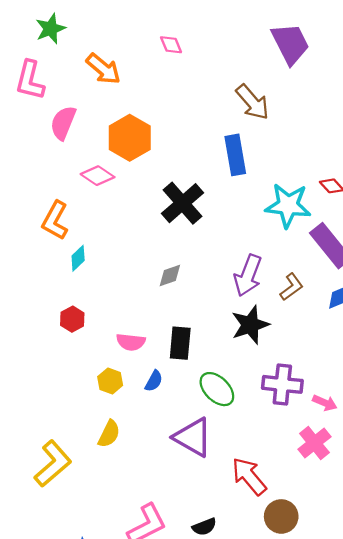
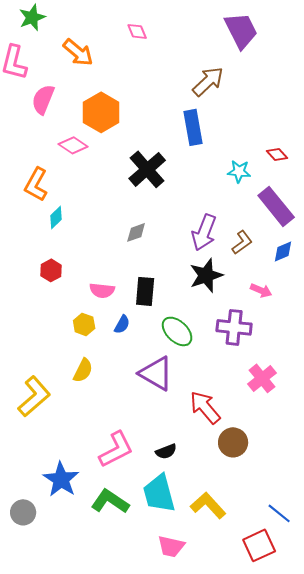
brown arrow: (252, 102) -> (208, 81), turned -92
cyan star: (288, 205) -> (239, 171), size x0.6
pink arrow: (325, 403) -> (261, 290), moved

